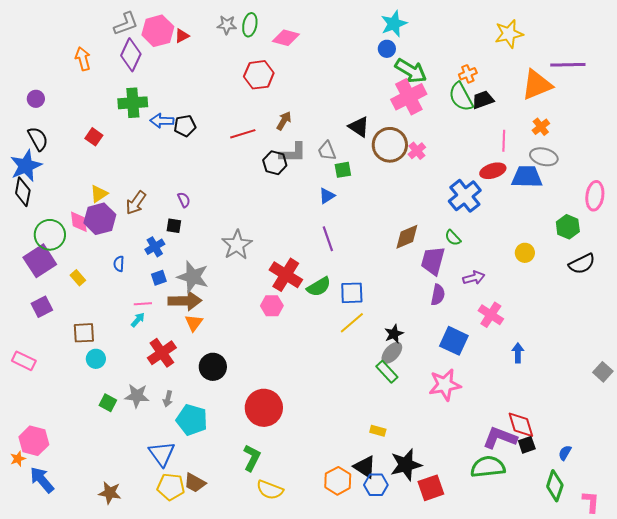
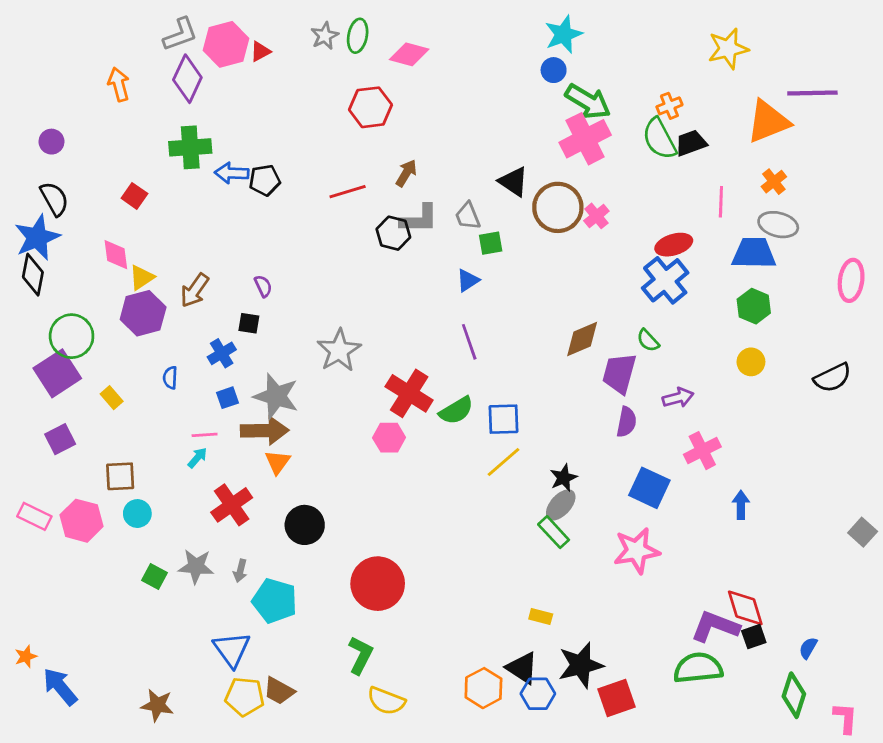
gray star: (227, 25) -> (325, 36), turned -30
red ellipse: (493, 171) -> (674, 245), moved
pink diamond: (79, 222) -> (116, 255), moved
green hexagon: (568, 227) -> (754, 306), moved
pink cross: (491, 315) -> (702, 451), turned 30
pink hexagon: (34, 441) -> (82, 521), moved

